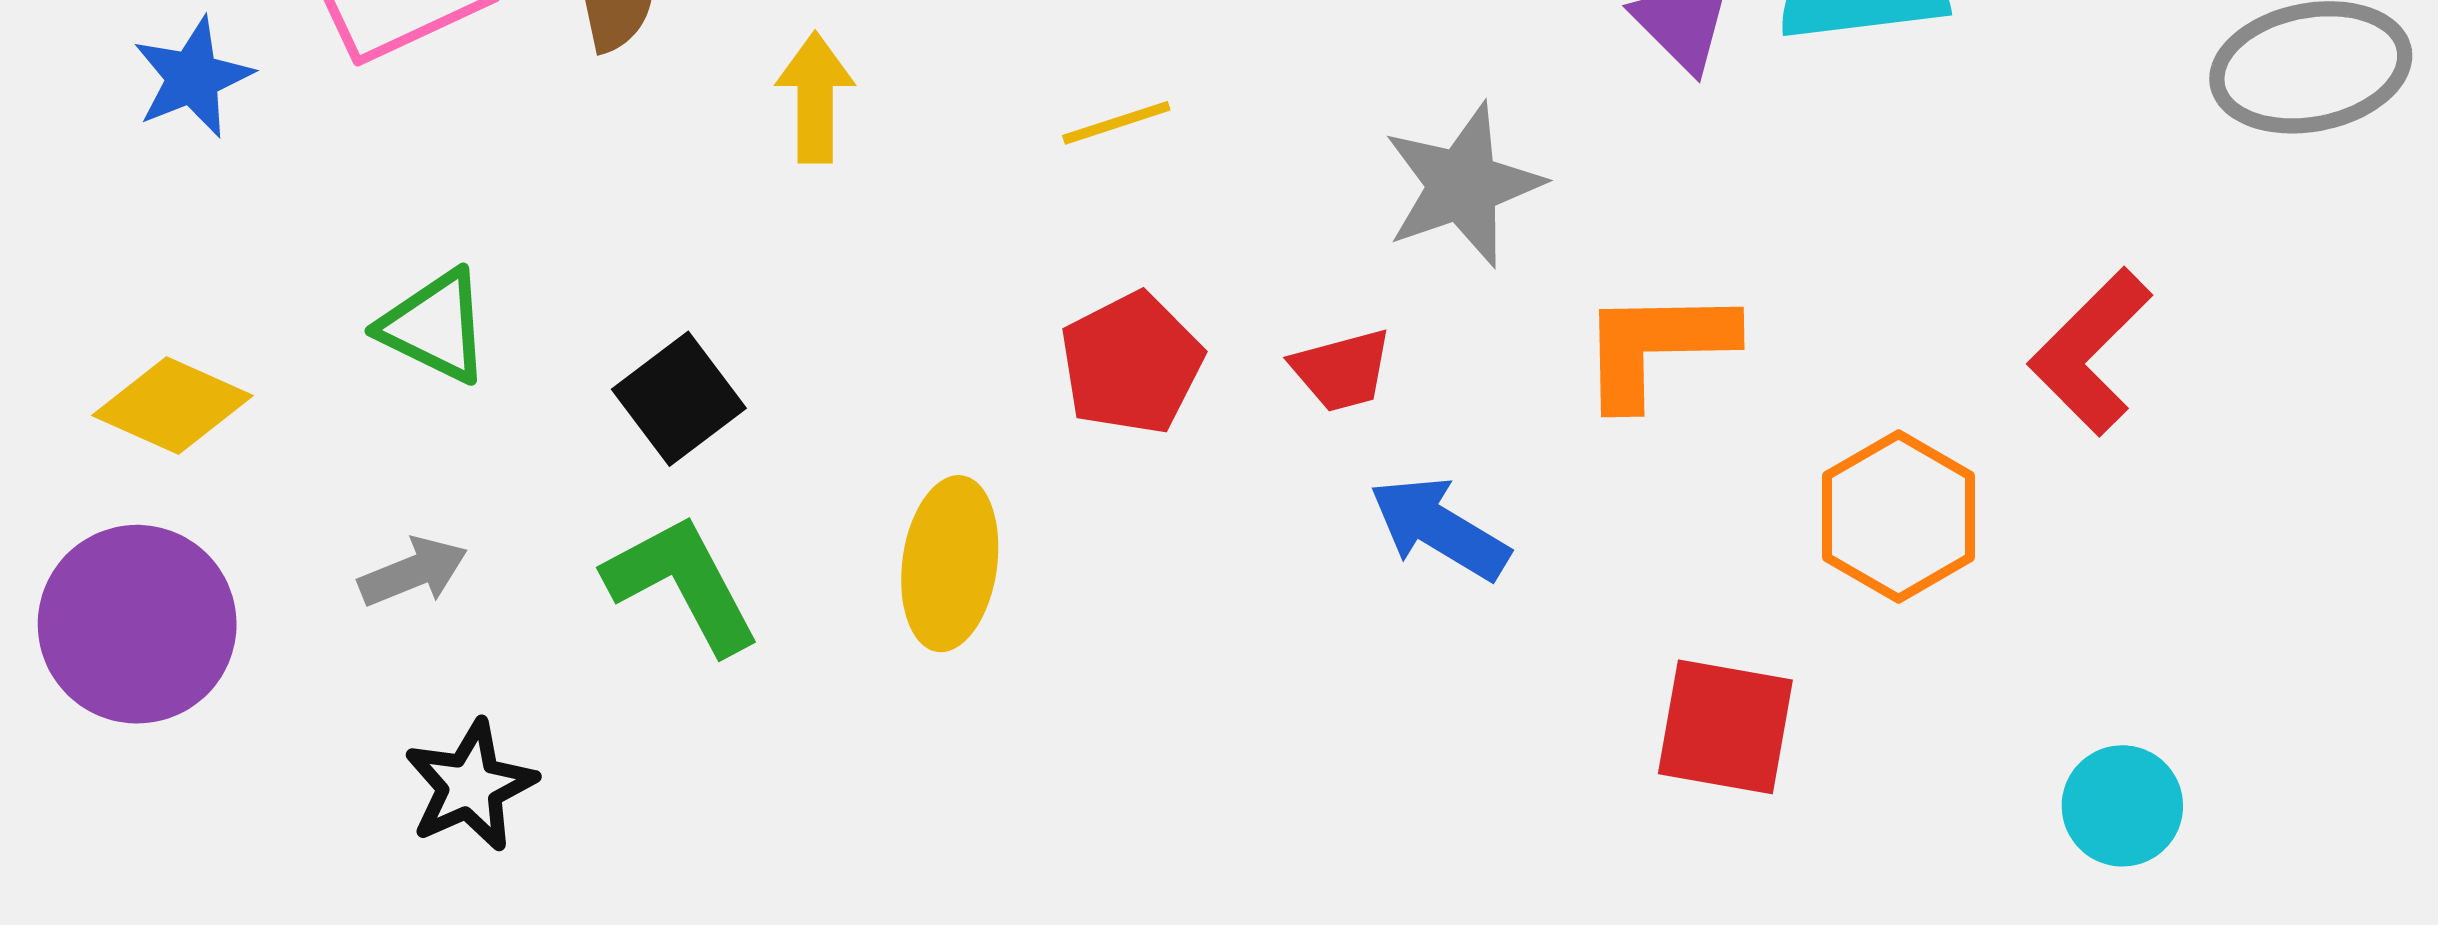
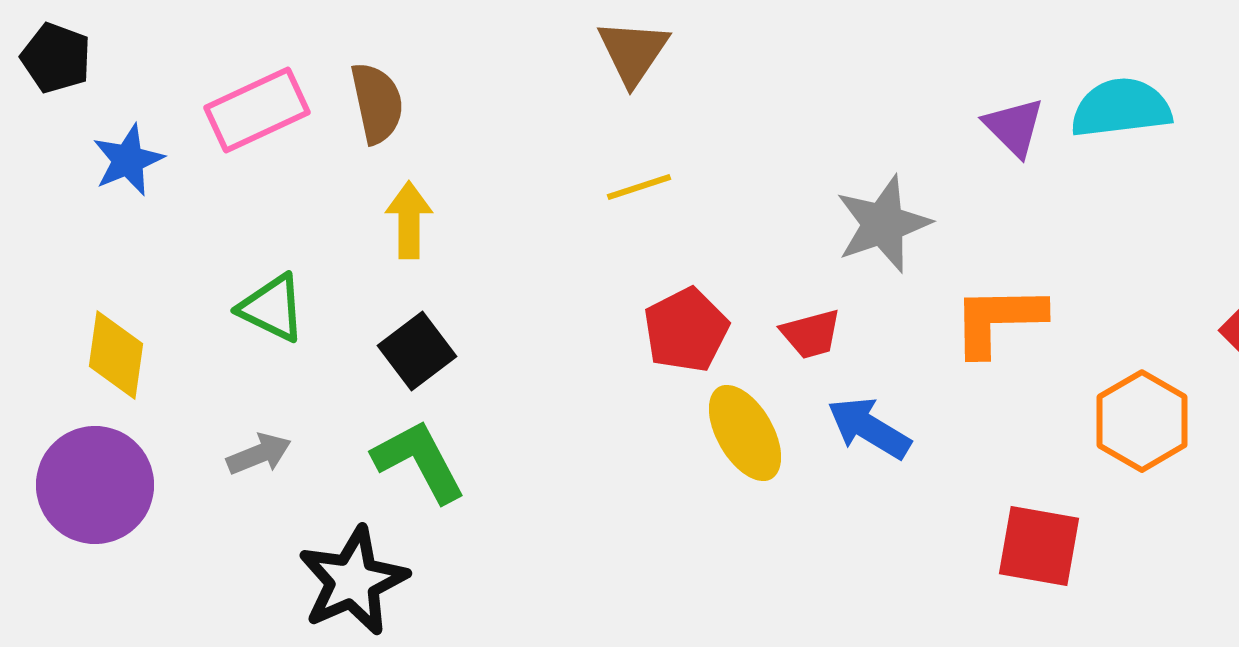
yellow arrow: (815, 98) -> (409, 220), moved
yellow line: (1116, 123) -> (639, 187), moved
yellow diamond: (172, 405) -> (116, 355), turned 74
yellow ellipse: (950, 564) -> (745, 433), moved, turned -38
black star: (470, 786) -> (353, 581), moved, size x1.4

